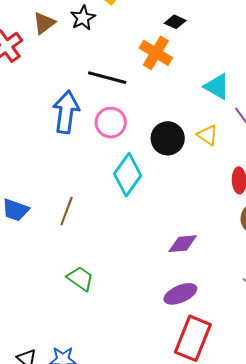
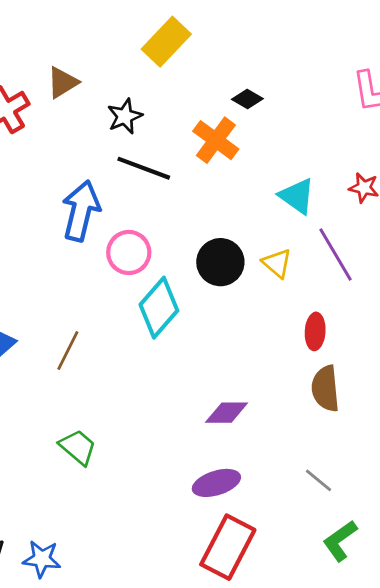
black star: (83, 18) -> (125, 116), moved
pink circle: (111, 123) -> (129, 252), moved

